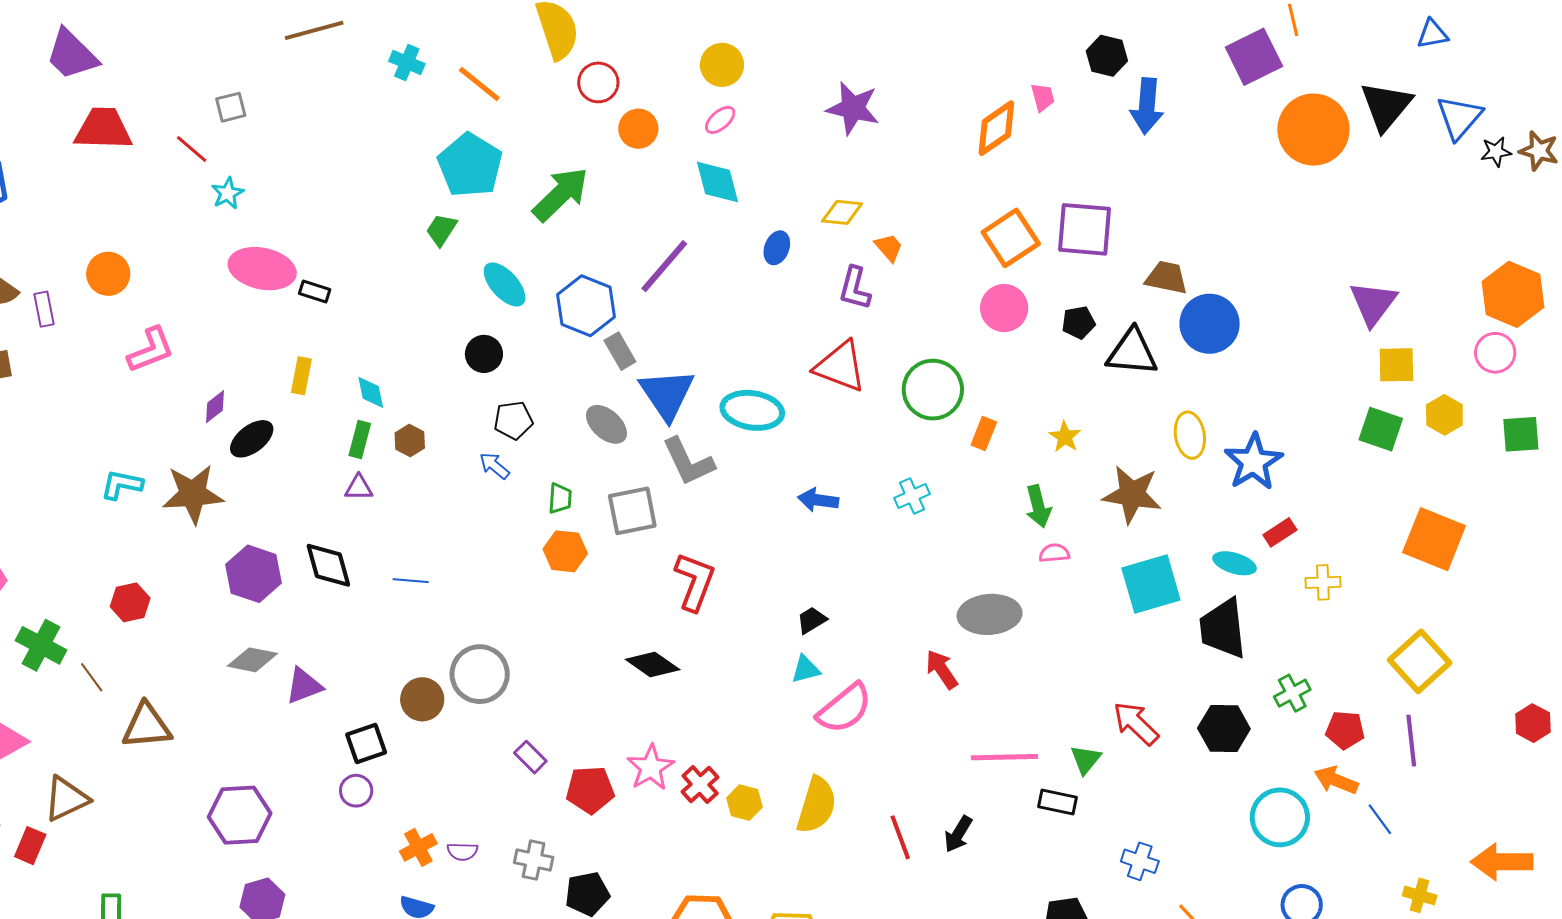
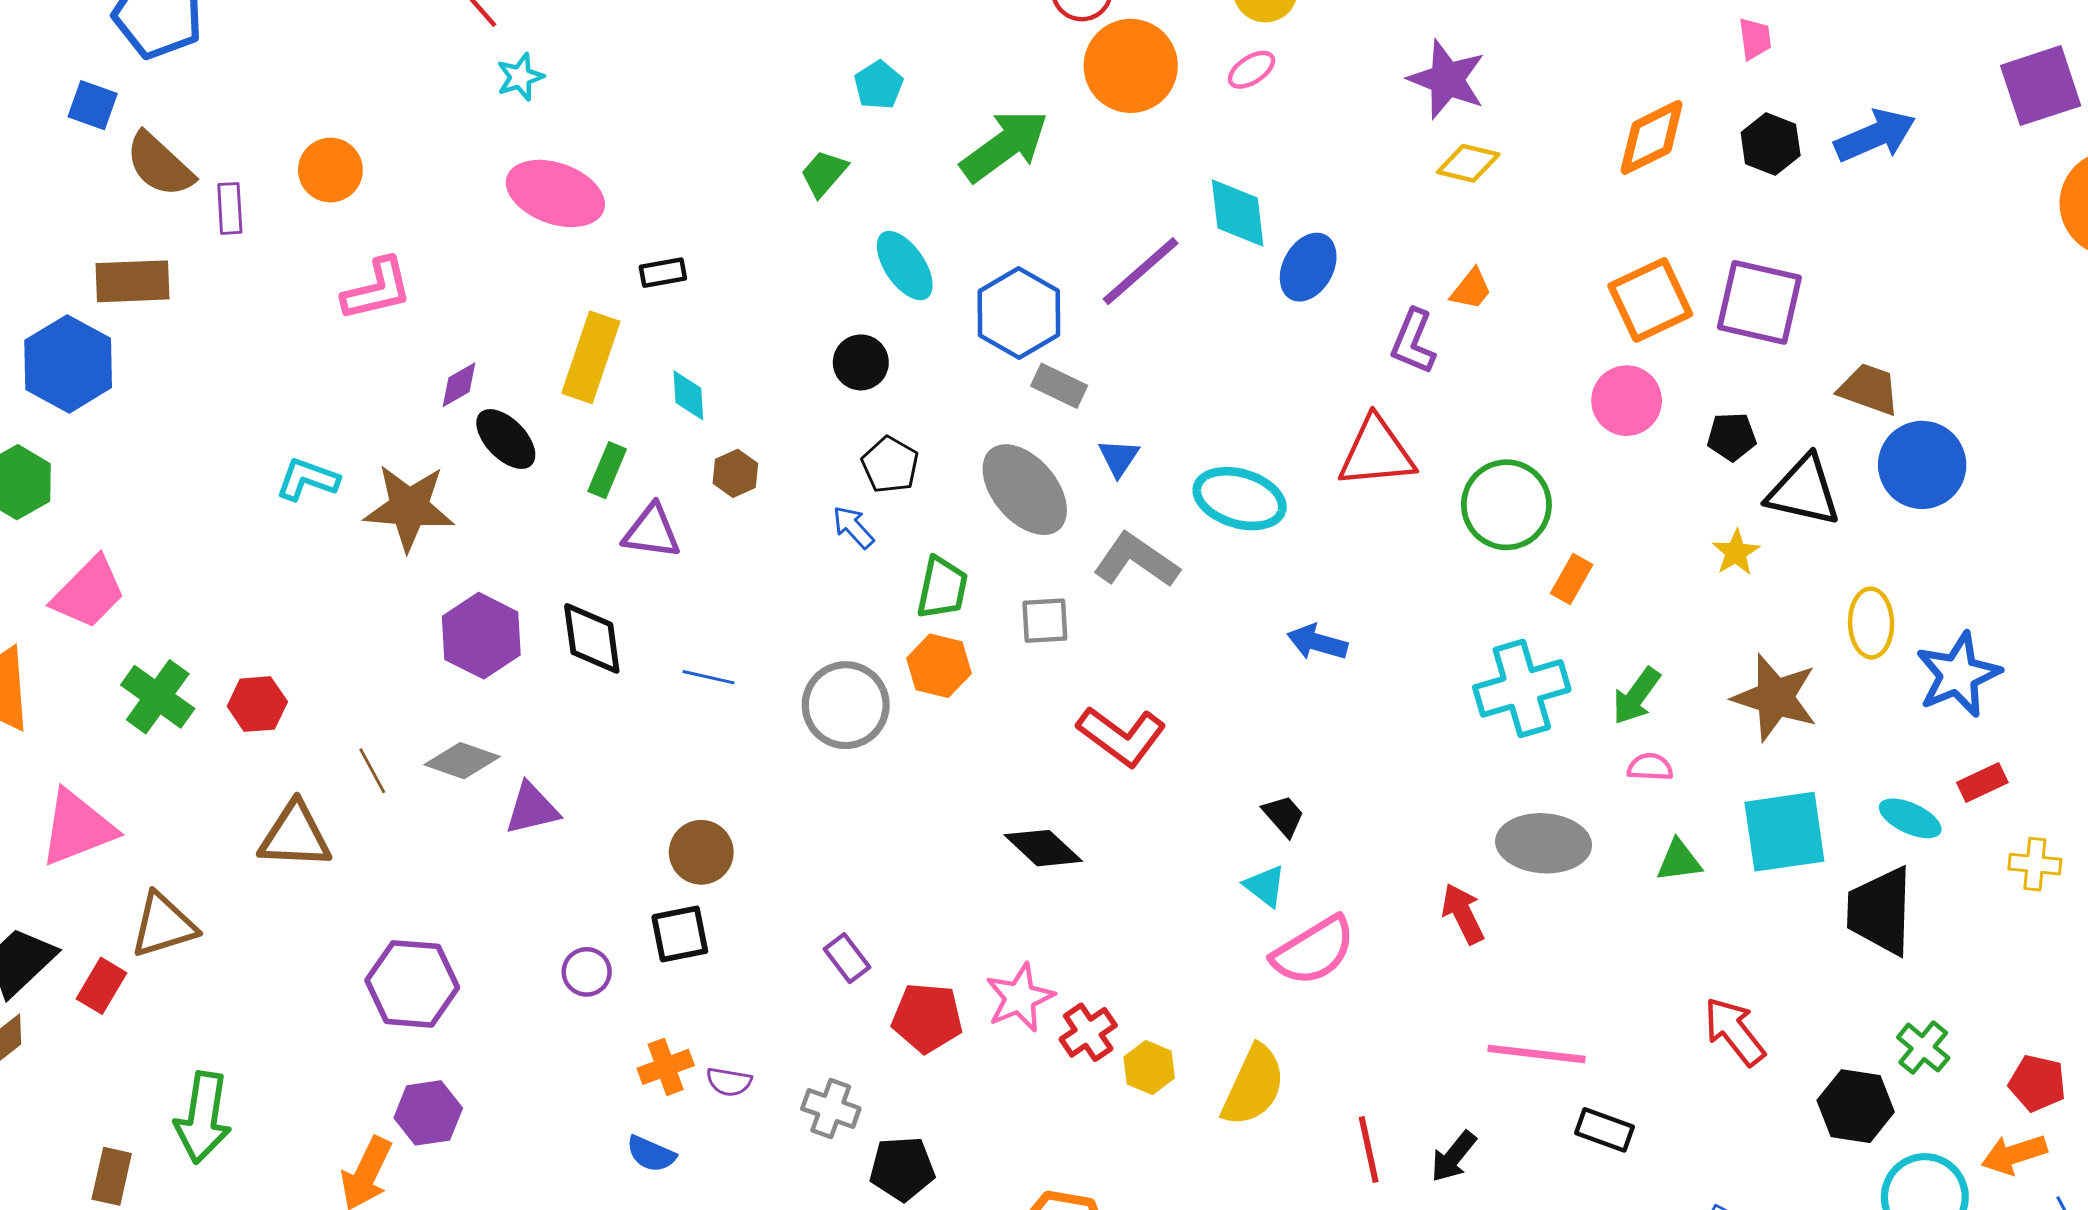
black hexagon: (1107, 56) -> (1771, 144), moved
pink trapezoid: (1043, 97) -> (1755, 39), moved
blue arrow: (1147, 106) -> (1875, 136), turned -126
orange circle: (638, 129) -> (1131, 66), size x1.6
cyan pentagon: (470, 165) -> (879, 85), size x0.5
cyan diamond: (717, 182) -> (1238, 213), moved
yellow diamond: (842, 212) -> (1468, 163), moved
orange trapezoid: (889, 247) -> (1471, 289), turned 72
blue ellipse: (777, 248) -> (1308, 267), size x1.4
black rectangle: (315, 291) -> (663, 273), moved, turned -36
gray rectangle: (620, 351) -> (1059, 386), turned -42
red triangle: (840, 366) -> (1377, 453), turned -34
yellow rectangle: (301, 376) -> (591, 357), size x1.6
blue triangle: (667, 394) -> (1119, 458), size x0.5
black pentagon: (513, 420) -> (890, 465), turned 30
gray ellipse: (606, 424) -> (1025, 490), size x1.5
yellow star: (1065, 437) -> (1736, 552), moved
black ellipse: (252, 439) -> (506, 439), turned 75
green rectangle: (360, 440) -> (607, 470), moved
gray L-shape: (688, 462) -> (1136, 560), turned 142
purple triangle: (359, 488) -> (652, 532), size x1.4
cyan cross: (912, 496) -> (1522, 688), moved, size x1.8
green trapezoid: (560, 498) -> (942, 588), size x1.4
green arrow: (1038, 506) -> (1636, 696), turned 42
gray square: (632, 511) -> (1045, 621), size x0.7
red L-shape: (695, 582) -> (1121, 736), turned 98
red hexagon: (130, 602) -> (257, 704), moved
black trapezoid: (812, 620) -> (1284, 816), turned 72
cyan triangle: (806, 669) -> (1265, 886), turned 44
gray circle: (480, 674) -> (846, 705), moved
brown line: (92, 677) -> (372, 771), moved
green cross: (1292, 693) -> (1923, 1048), moved, turned -30
black hexagon: (1224, 729) -> (1856, 1106), moved
black square: (366, 743) -> (680, 934), moved
green triangle: (1086, 759) -> (1679, 861), moved, turned 36
orange arrow: (1336, 780) -> (2014, 1154), turned -48

